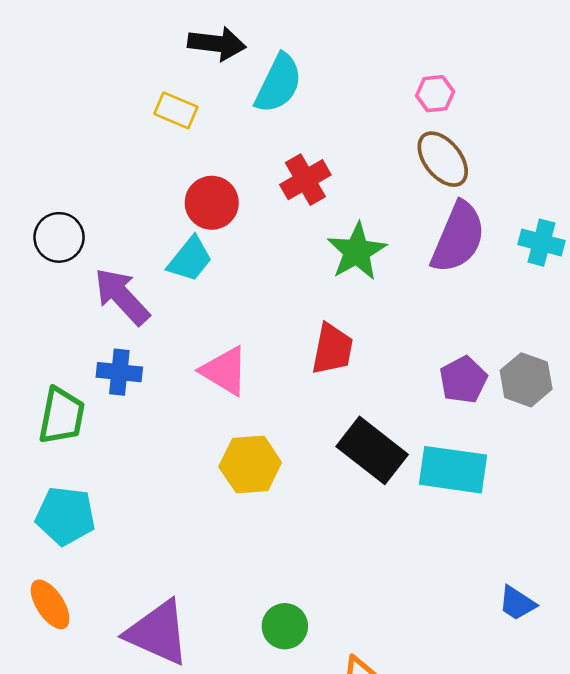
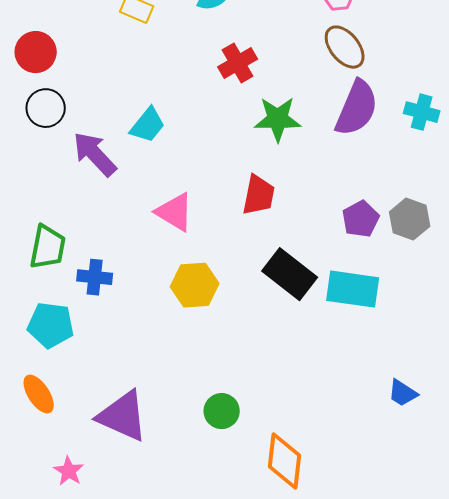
red circle: (212, 203) -> (36, 52), moved
green star: (357, 252) -> (278, 119), turned 30
blue cross: (119, 372) -> (95, 277), moved

